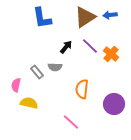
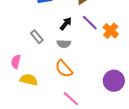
gray semicircle: (55, 67) -> (64, 44), moved
gray rectangle: (37, 72) -> (37, 37), moved
orange semicircle: (82, 89) -> (64, 69), moved, turned -48

